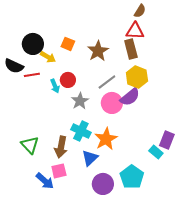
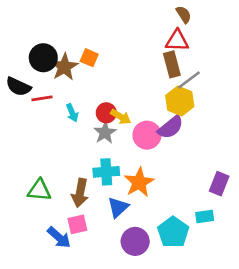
brown semicircle: (140, 11) -> (184, 14), turned -64
brown star: (98, 51) -> (64, 67), moved
yellow arrow: (48, 57) -> (121, 117), moved
red circle: (68, 80) -> (106, 113), moved
gray line: (107, 82) -> (189, 80), moved
cyan cross: (81, 131) -> (106, 172), turned -30
green triangle: (30, 145) -> (39, 190), turned -42
cyan rectangle: (156, 152) -> (205, 216), moved, turned -48

